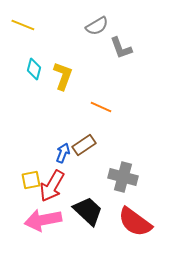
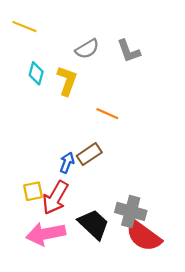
gray semicircle: (97, 26) -> (87, 49), moved
gray cross: (123, 177) -> (131, 211), moved

